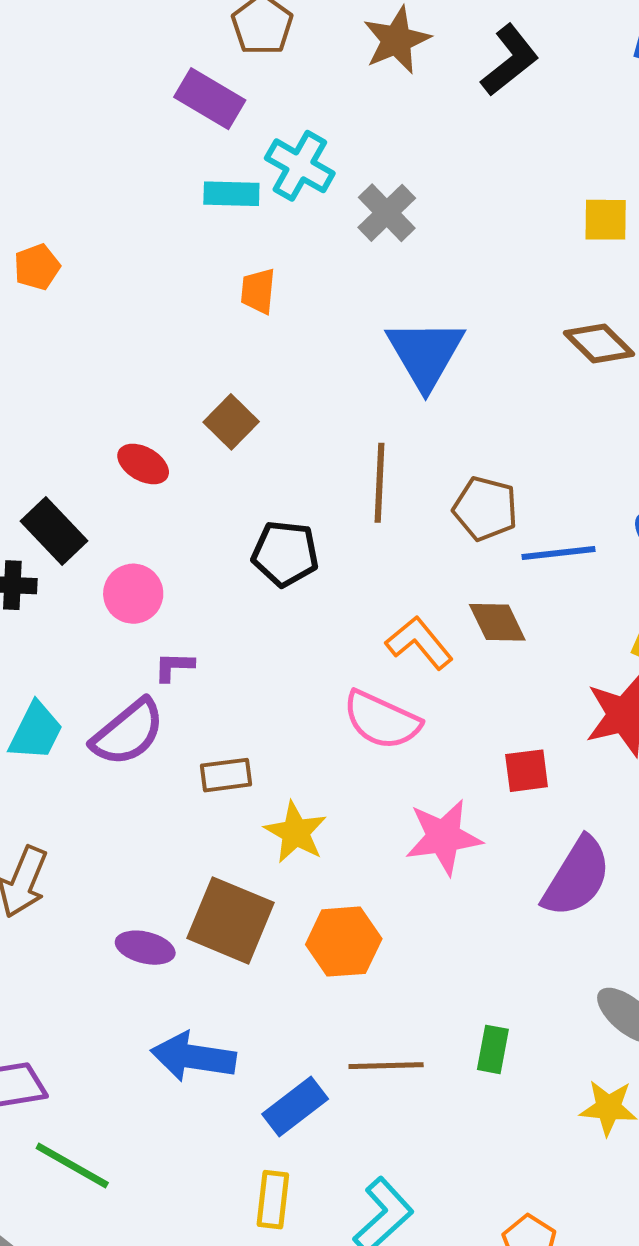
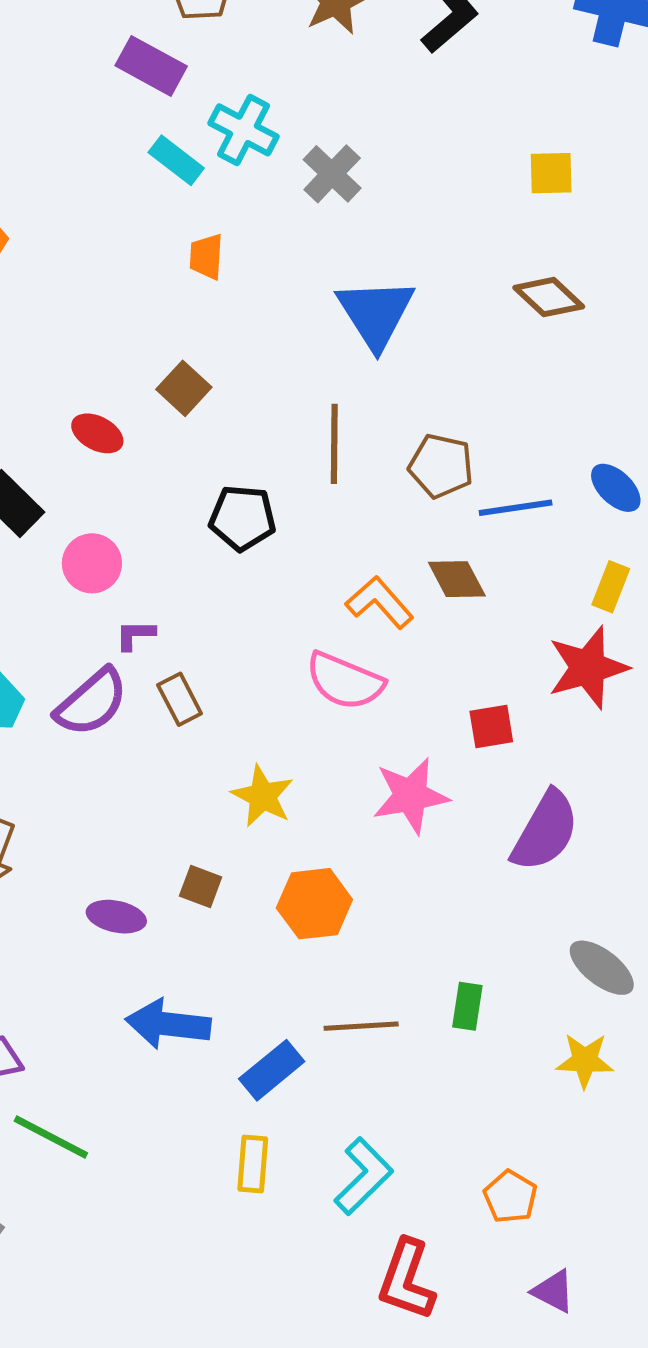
cyan rectangle: (231, 194) -> (176, 160), turned 38
brown rectangle: (226, 775) -> (180, 699), moved, turned 72
brown square: (230, 920) -> (201, 886), size x0.5

